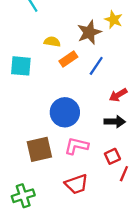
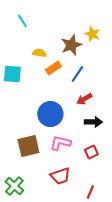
red arrow: (118, 95) -> (84, 99), moved
red line: (124, 174) -> (90, 192), moved
green cross: (23, 196) -> (14, 186), turned -30

